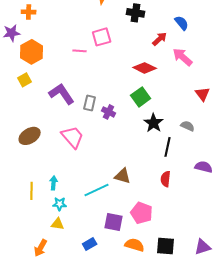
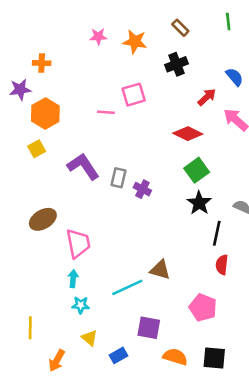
black cross: (136, 13) -> (176, 64), turned -30
green square: (141, 97) -> (197, 170), moved
pink trapezoid: (73, 137) -> (78, 243), moved, turned 30
red semicircle: (166, 179) -> (222, 265), moved
yellow line: (32, 191) -> (30, 328), moved
pink pentagon: (142, 213) -> (203, 308), moved
yellow triangle: (58, 224) -> (90, 338), moved, turned 32

